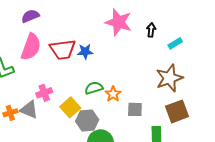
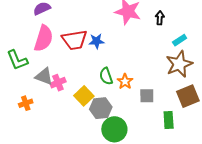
cyan rectangle: (175, 43) -> (180, 40), moved
green semicircle: (94, 88) -> (106, 76), turned -90
gray triangle: (29, 110) -> (44, 76), moved

